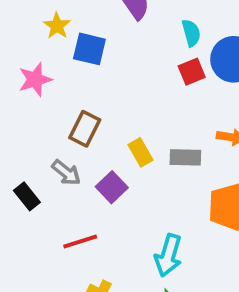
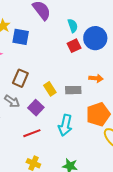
red line: (80, 241) -> (32, 133), moved
cyan arrow: (168, 255) -> (65, 125), moved

